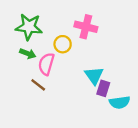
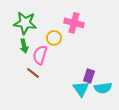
green arrow: (28, 53) -> (24, 46), turned 56
cyan triangle: (94, 76) -> (81, 89), moved

